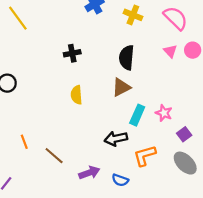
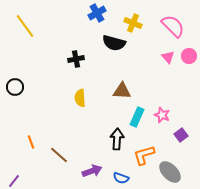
black semicircle: (127, 58) -> (114, 43), moved, turned -80
brown triangle: (121, 87) -> (122, 91), turned 30
black arrow: (116, 139) -> (117, 139), turned 105
gray ellipse: (185, 163) -> (170, 172), moved

